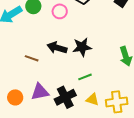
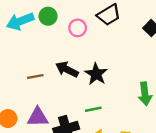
black star: (82, 47) -> (96, 74), turned 30
brown line: (32, 58) -> (35, 77), turned -40

